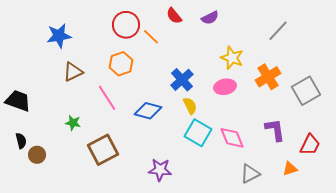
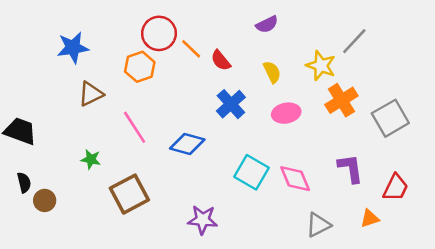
red semicircle: (174, 16) -> (221, 60), moved
yellow star: (232, 58) -> (321, 66), moved
orange hexagon: (121, 64) -> (140, 67), moved
yellow semicircle: (190, 106) -> (272, 72), moved

